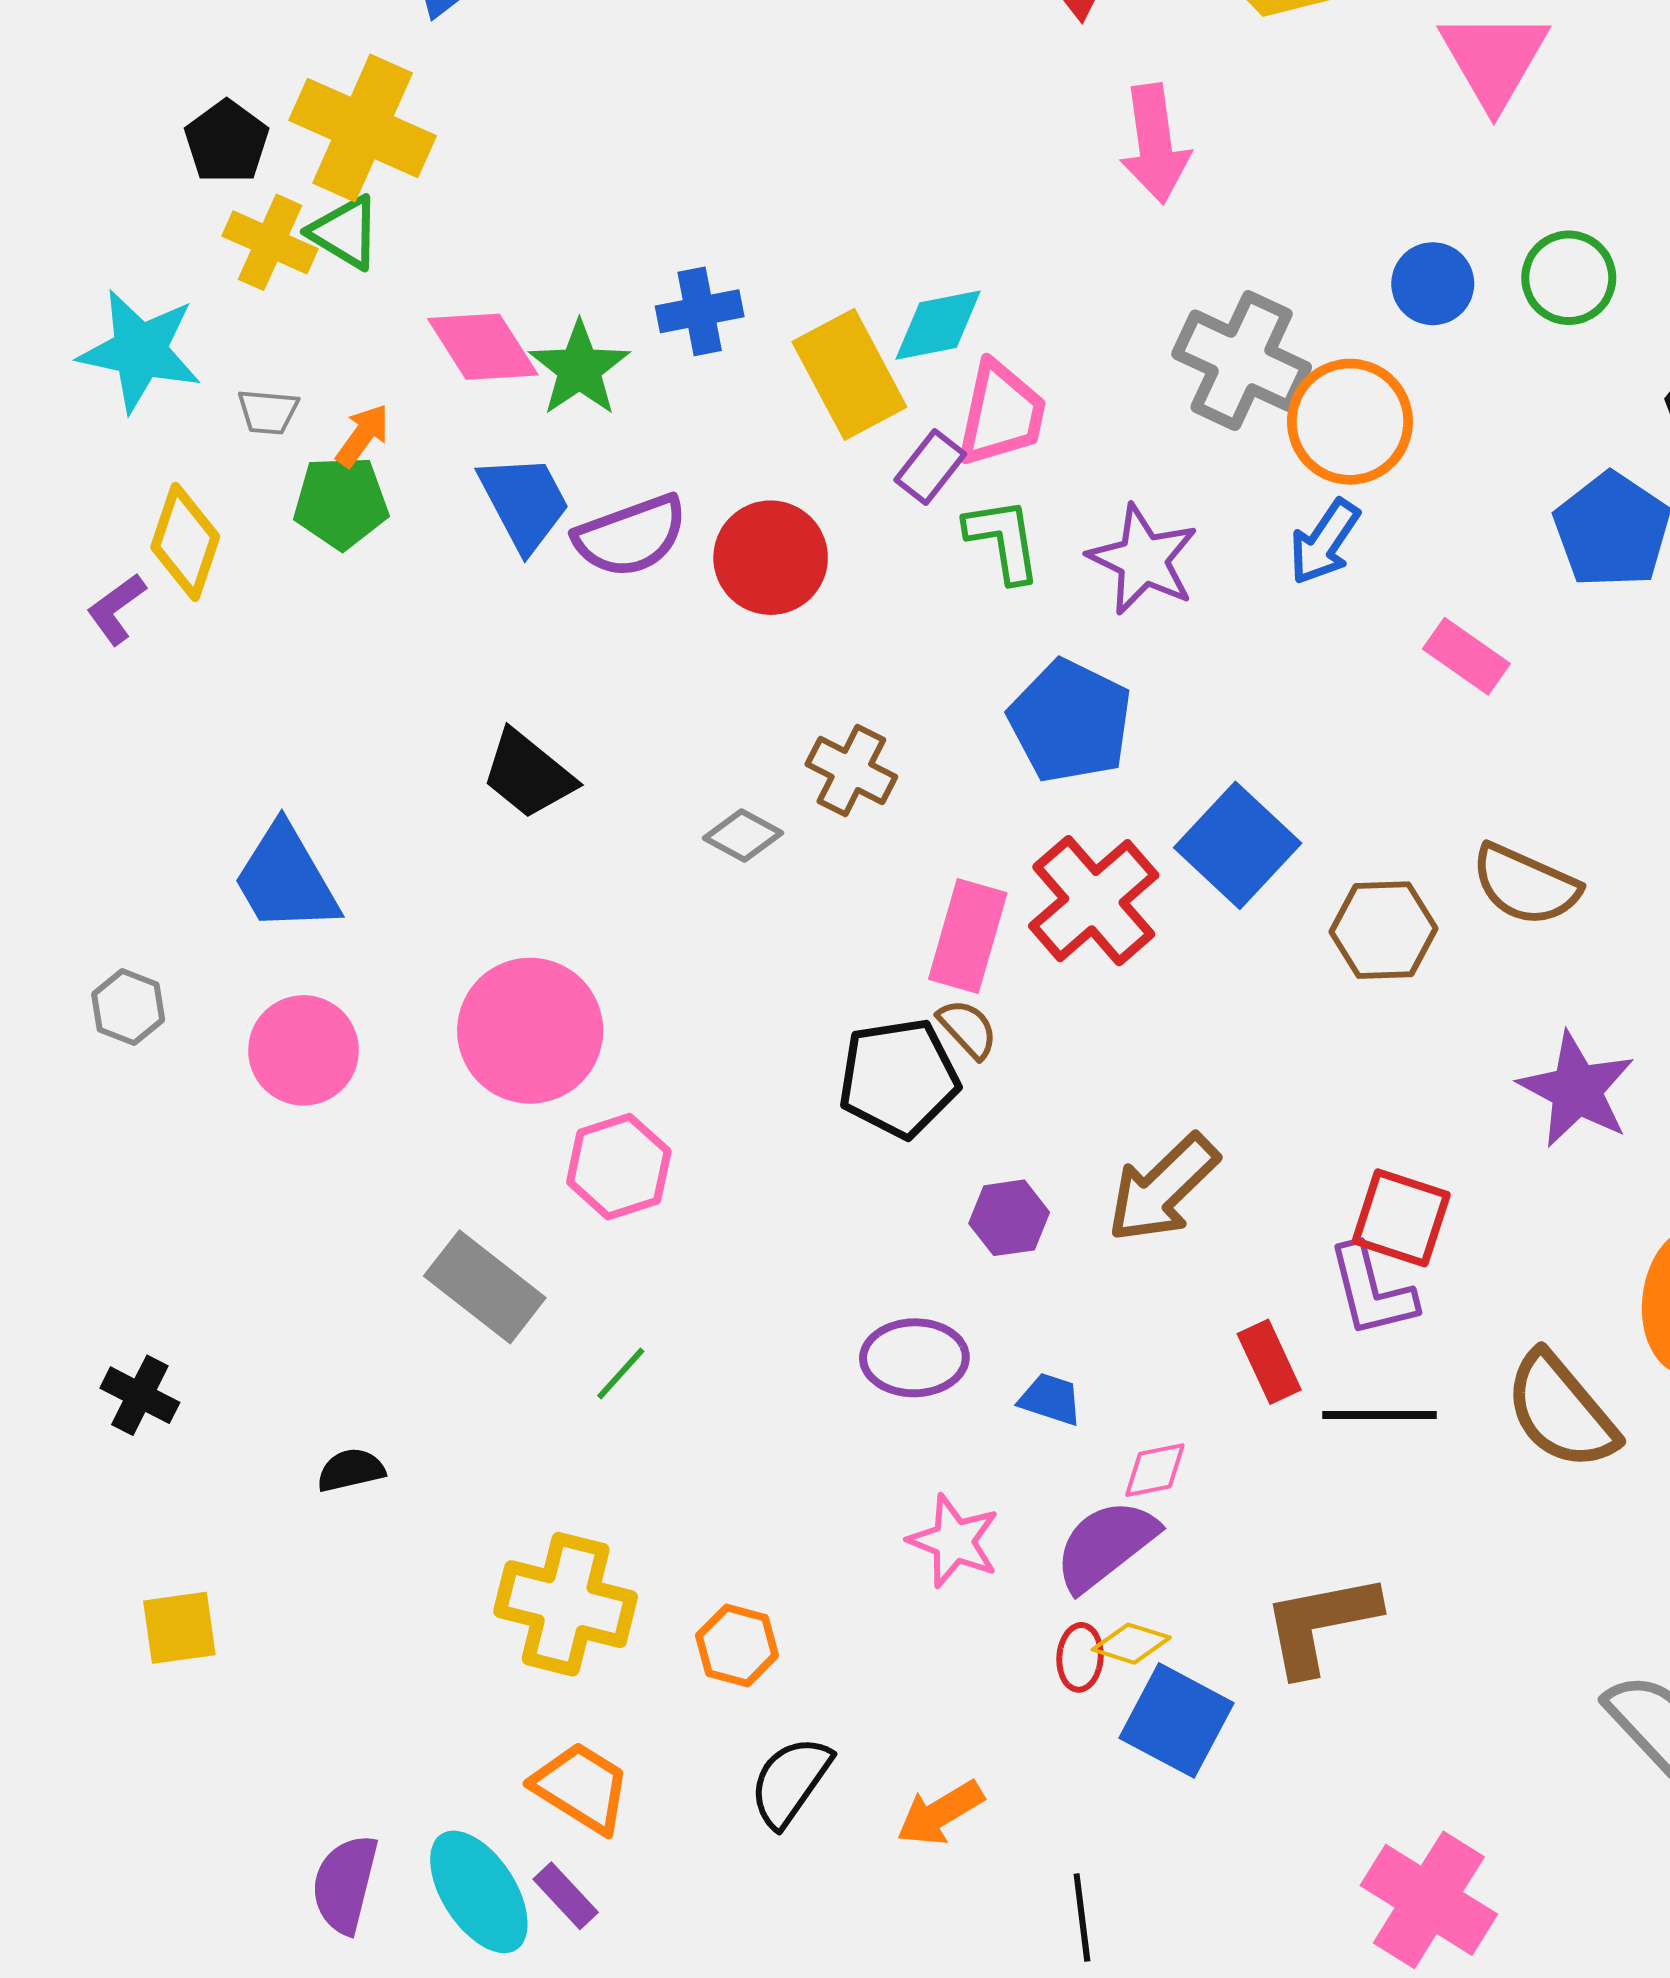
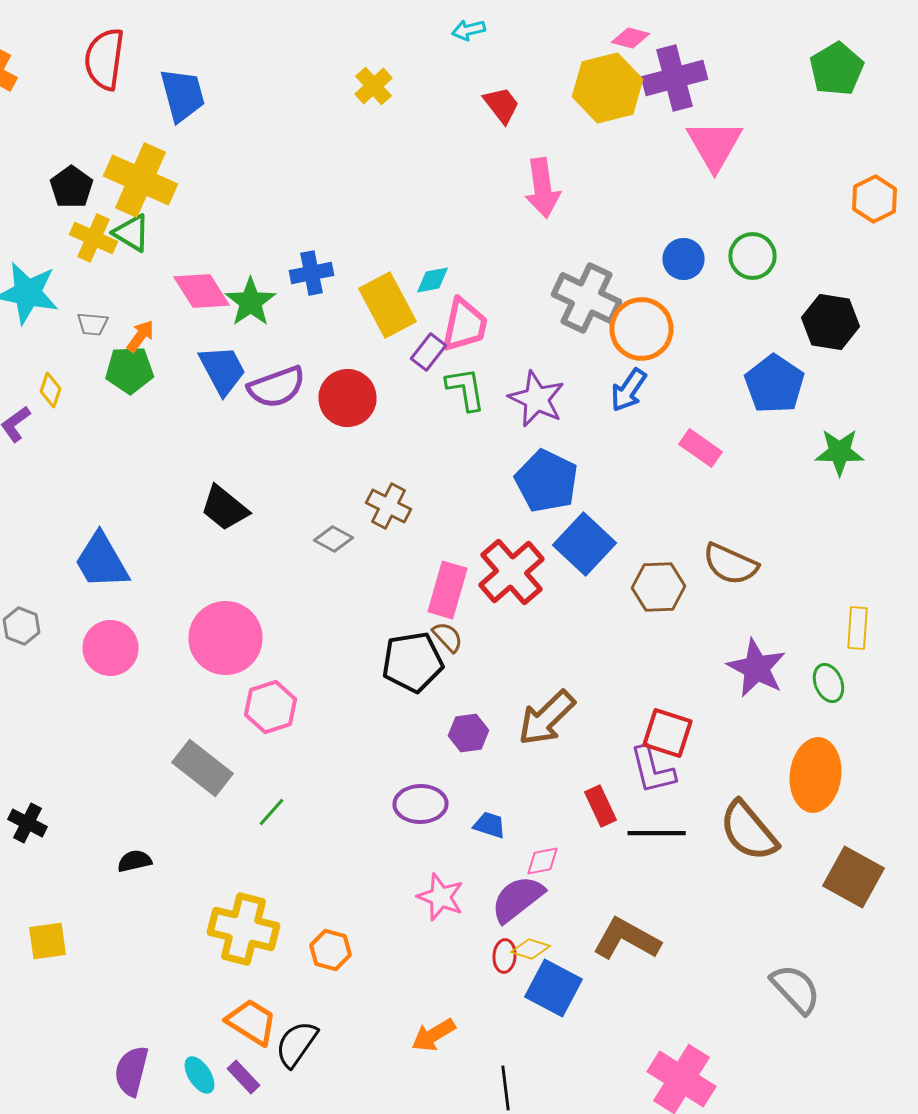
cyan diamond: (938, 325) -> (432, 280), size x0.7
yellow diamond: (185, 542) -> (50, 390), size x0.6
blue pentagon: (1070, 721) -> (546, 481), moved
brown L-shape: (1320, 1624) -> (626, 939), turned 40
black semicircle: (790, 1782) -> (296, 1044), moved
cyan ellipse: (479, 1892) -> (200, 1075), size x0.6

